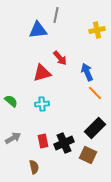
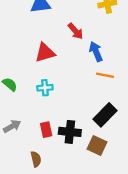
red arrow: (60, 58) -> (76, 31), moved
orange line: (95, 93) -> (105, 75), turned -35
black cross: (64, 143) -> (70, 132), turned 30

